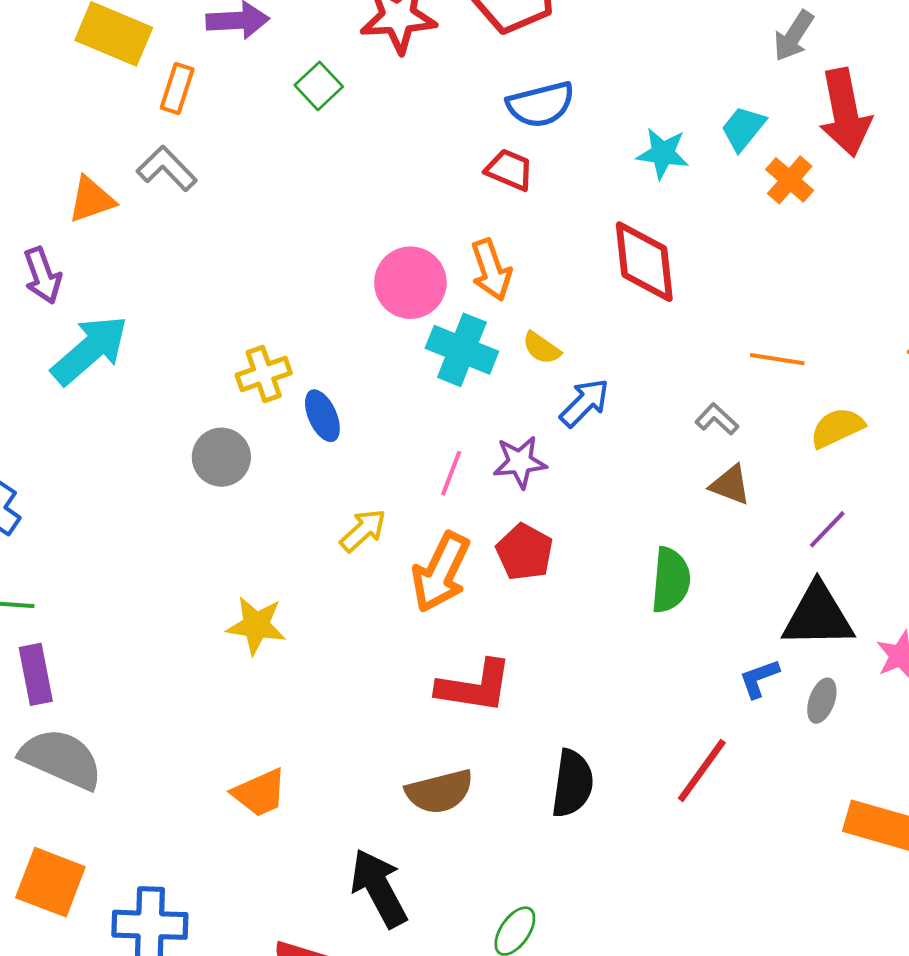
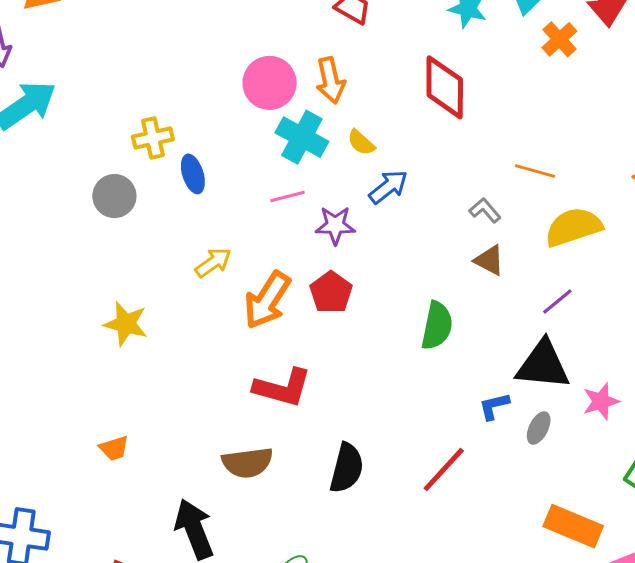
yellow semicircle: (837, 428) -> (573, 227), size x1.4
pink line: (451, 473) -> (287, 197), moved, turned 48
orange trapezoid: (260, 793) -> (114, 448), size x0.7

